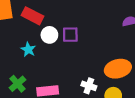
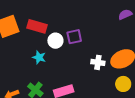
white cross: (89, 86) -> (98, 62), moved

